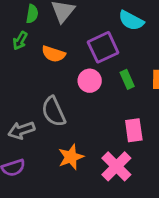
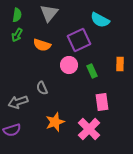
green semicircle: (32, 14) -> (17, 15), moved
green rectangle: (127, 79) -> (92, 71), moved
gray semicircle: (54, 111) -> (42, 88), size x0.6

